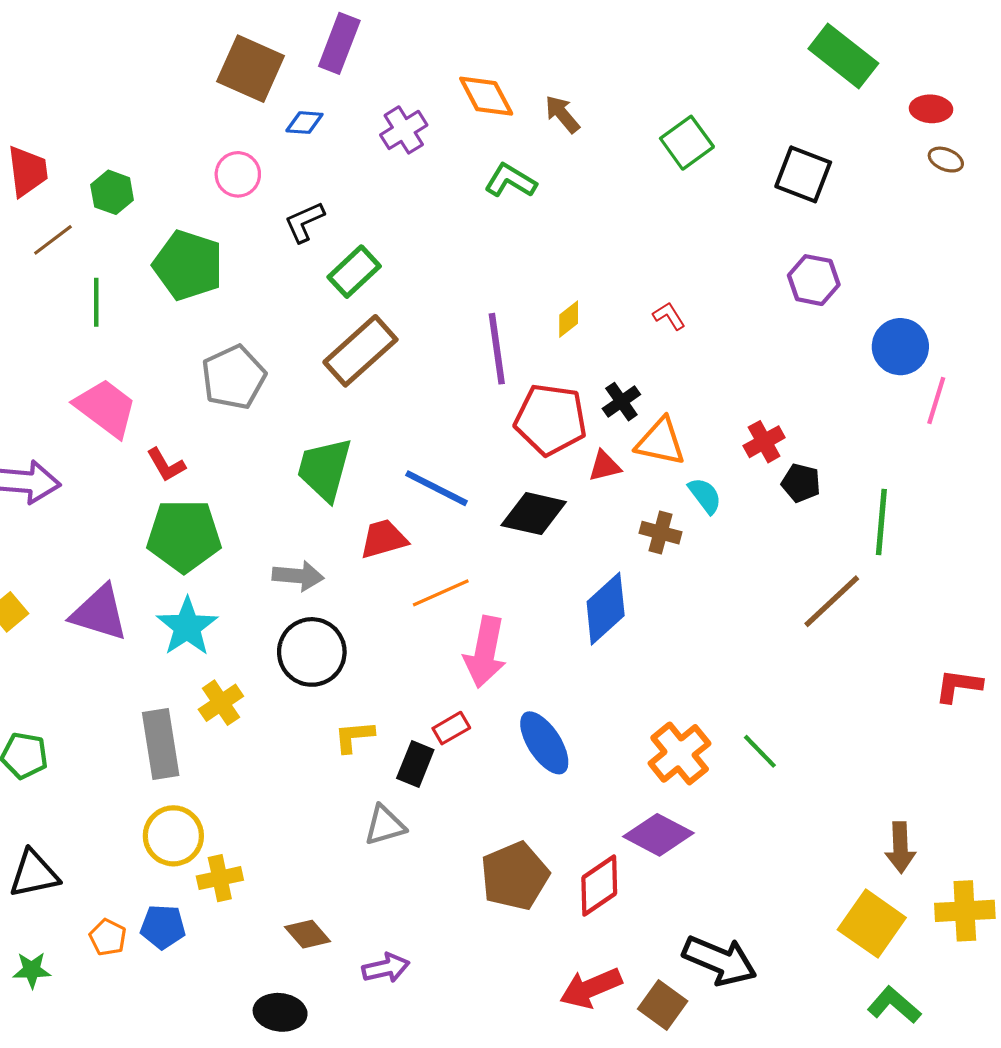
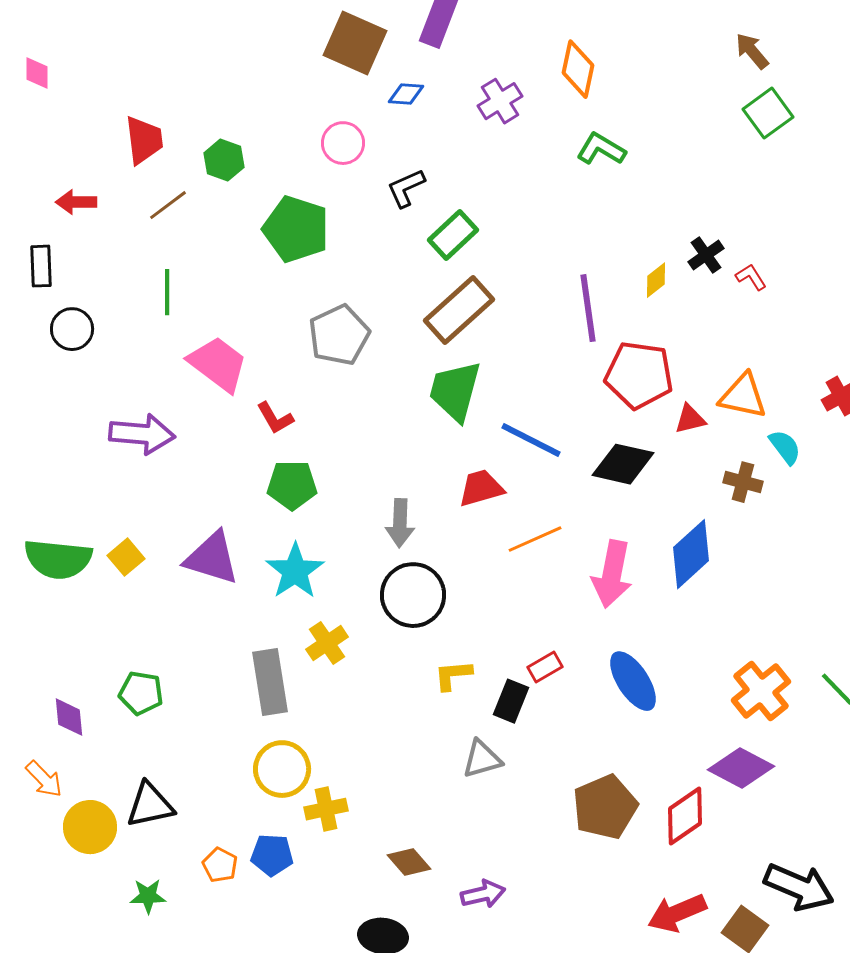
orange diamond: (486, 96) -> (578, 69), turned 40
brown arrow: (562, 114) -> (752, 51), moved
green line: (96, 302) -> (167, 292), moved
black cross: (621, 402) -> (706, 255), moved
green trapezoid: (324, 469) -> (455, 391), moved
green pentagon: (184, 536) -> (292, 485), size x0.7
gray arrow: (298, 576) -> (400, 523), turned 87
pink arrow: (485, 652) -> (612, 574), moved

